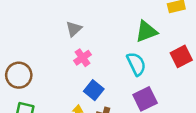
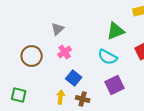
cyan semicircle: (136, 64) -> (108, 57), turned 144
brown circle: (19, 75) -> (32, 56), moved

